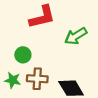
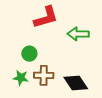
green arrow: (76, 36) -> (78, 34), turned 35

